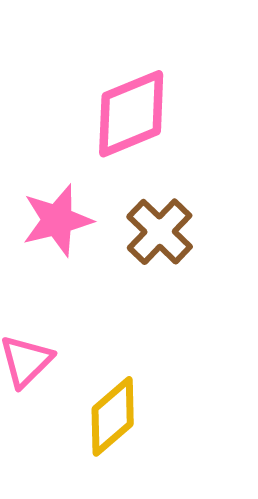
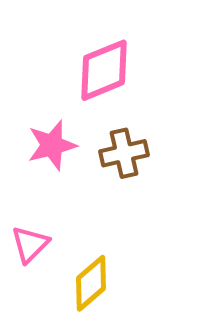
brown cross: (160, 232) -> (124, 153), turned 33

